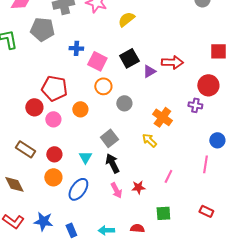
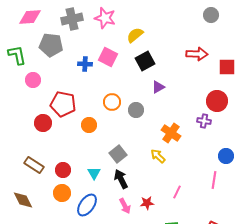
black square: (129, 58) -> (145, 61), moved
pink square: (97, 61) -> (108, 57), moved
red arrow: (172, 62) -> (197, 54), moved
gray circle: (124, 103) -> (136, 110), moved
pink circle: (53, 119) -> (33, 80), moved

